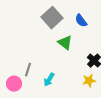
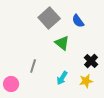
gray line: (28, 70) -> (33, 66), moved
cyan arrow: (49, 80) -> (62, 78), moved

